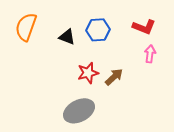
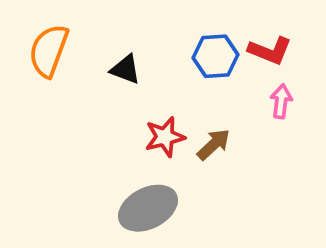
blue hexagon: (98, 30) -> (216, 56), moved

